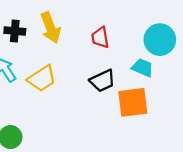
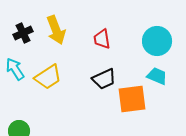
black cross: (15, 31) -> (23, 33), turned -30
cyan trapezoid: (143, 68) -> (157, 76), moved

